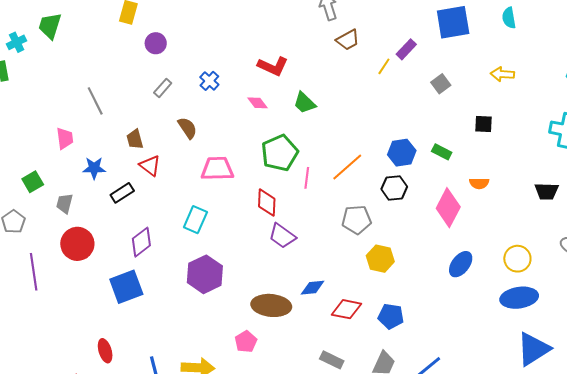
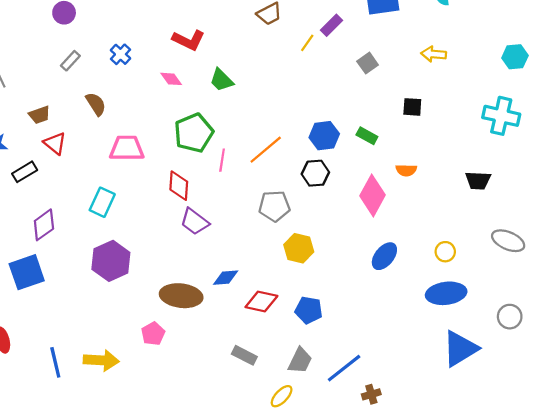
brown trapezoid: (135, 139) -> (39, 115), turned -95
yellow circle: (517, 259) -> (445, 252), size x0.7

